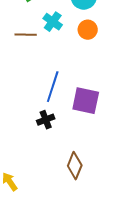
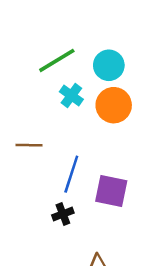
orange circle: (88, 30) -> (114, 105), size x1.5
brown line: (26, 35) -> (29, 145), moved

